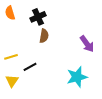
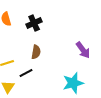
brown semicircle: (44, 36) -> (36, 52), moved

